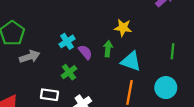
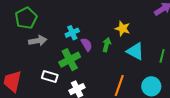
cyan triangle: (131, 61) -> (135, 51), moved
green cross: (69, 72) -> (70, 60), size x1.5

